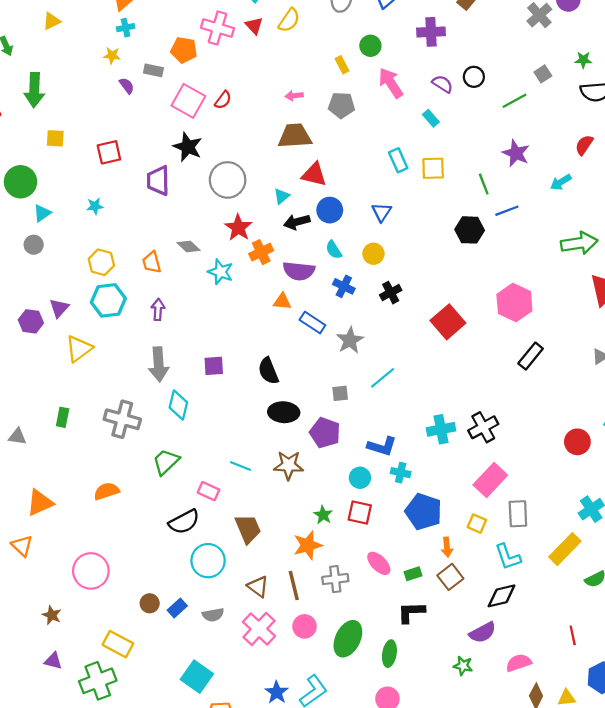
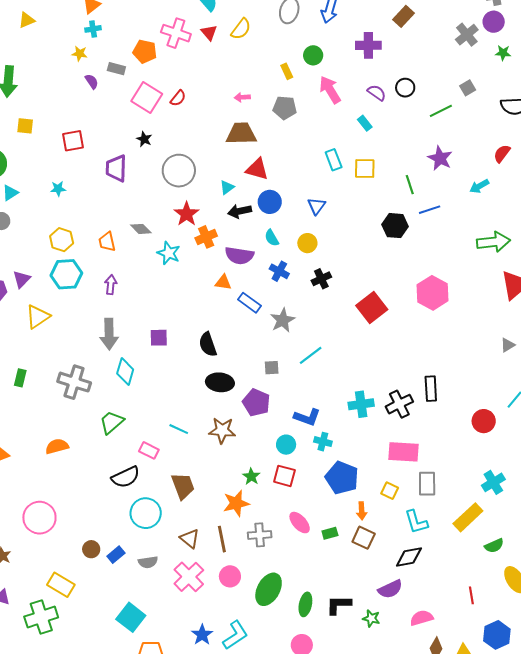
green star: (583, 60) -> (503, 53), moved
black star: (188, 147) -> (144, 139), size x0.6
black rectangle: (531, 356) -> (431, 389), moved, turned -45
pink rectangle: (490, 480) -> (404, 452), turned 48
brown square: (450, 577) -> (364, 538), turned -30
black L-shape: (411, 612) -> (339, 605), moved

